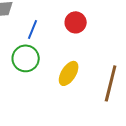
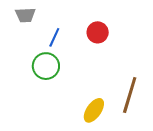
yellow ellipse: (69, 73) -> (94, 110), moved

